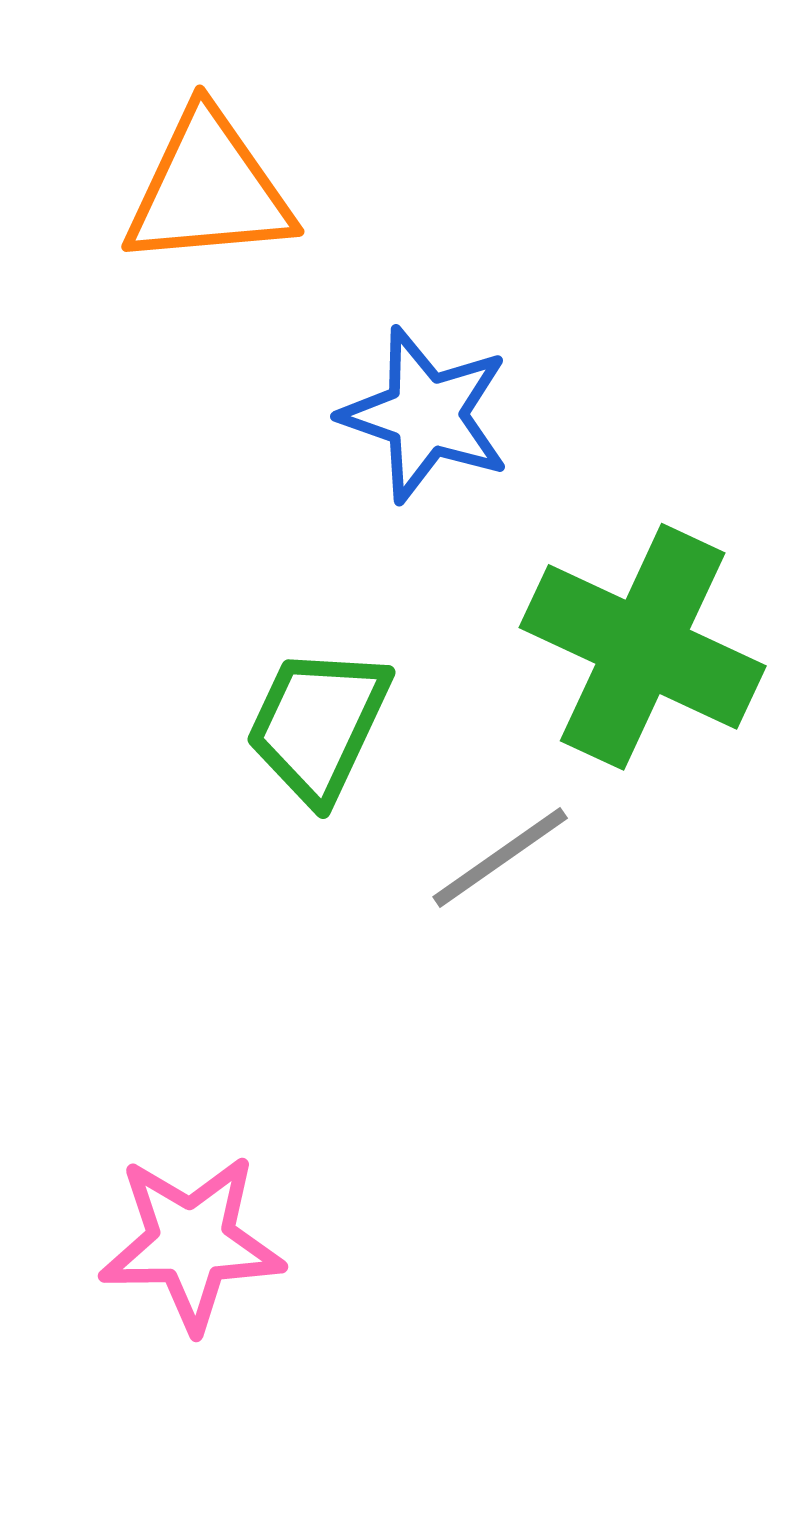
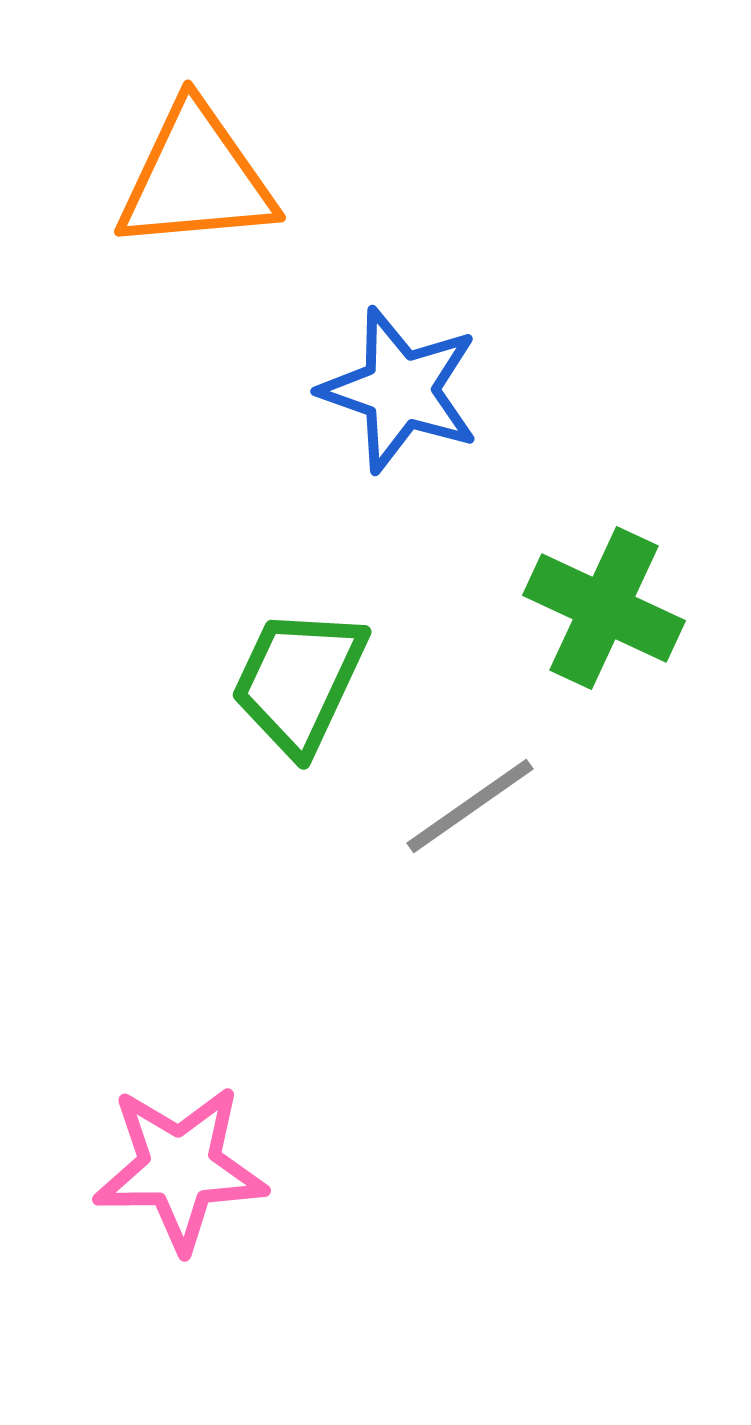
green cross: (643, 647) -> (604, 608), size x0.7

